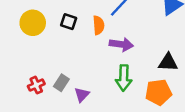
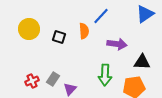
black square: (69, 22) -> (59, 37), moved
purple arrow: (121, 44) -> (117, 44), moved

